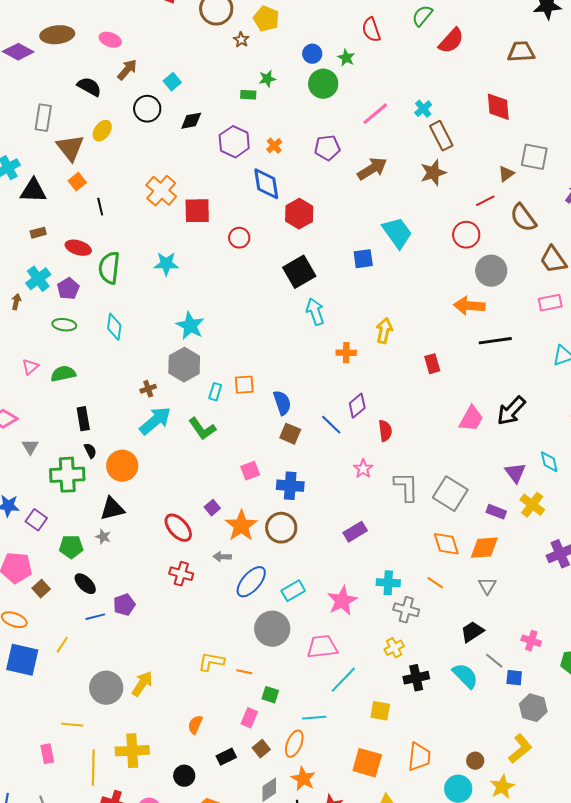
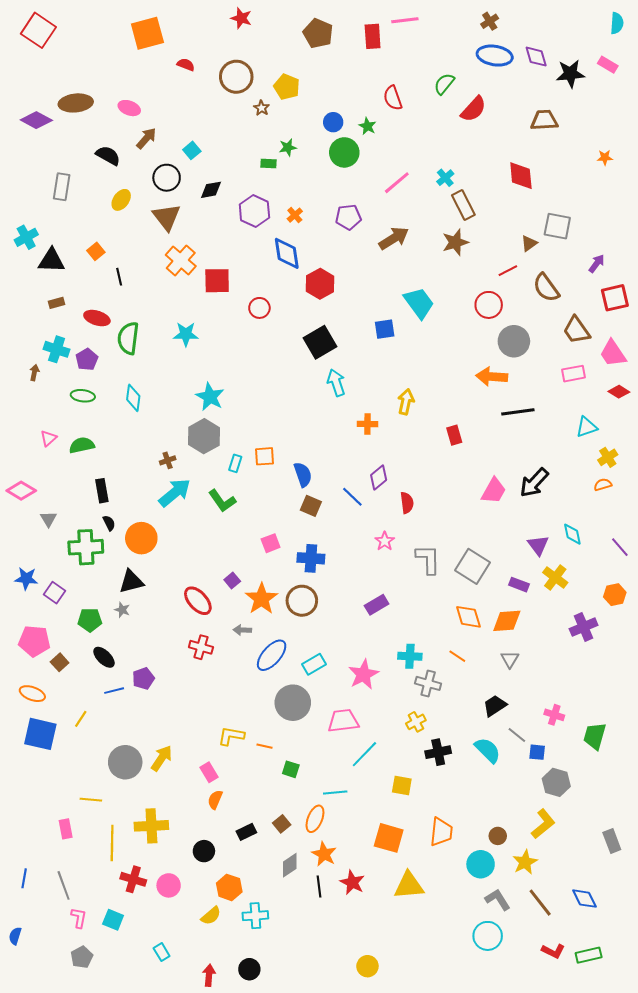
brown triangle: (70, 148) -> (167, 217), moved
cyan cross: (38, 279) -> (57, 349), turned -35
pink rectangle: (249, 718) -> (209, 772), moved, turned -54

